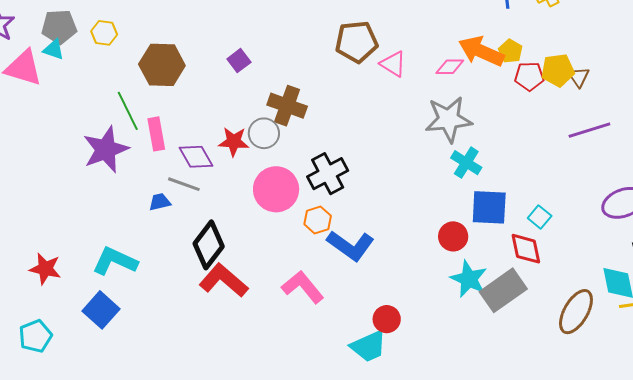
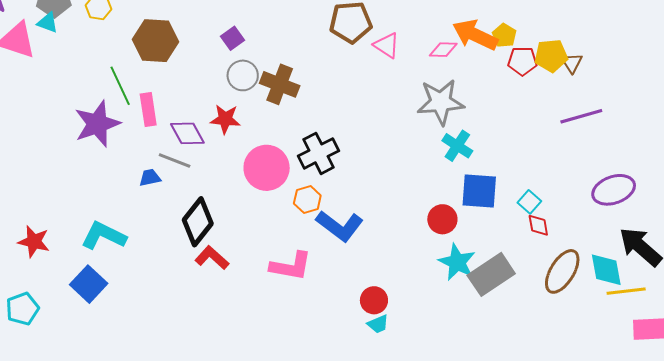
gray circle: (264, 133) -> (243, 75), moved
red diamond: (526, 249) -> (538, 225), moved, size x0.7
red L-shape: (224, 280) -> (212, 258), size x0.7
pink L-shape: (303, 287) -> (291, 266), turned 138
brown ellipse: (576, 312) -> (562, 271), moved
cyan trapezoid: (369, 346) -> (378, 324), moved, size x0.6

